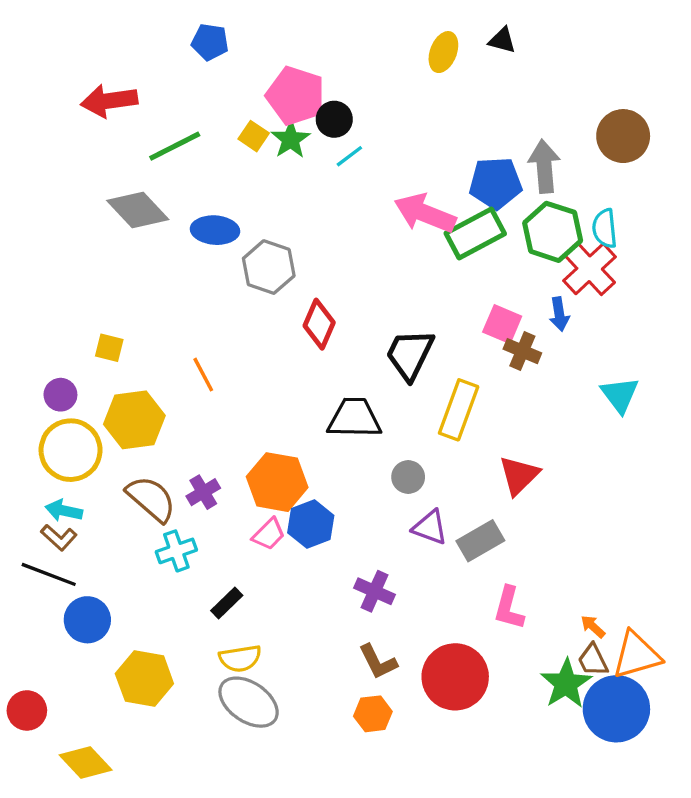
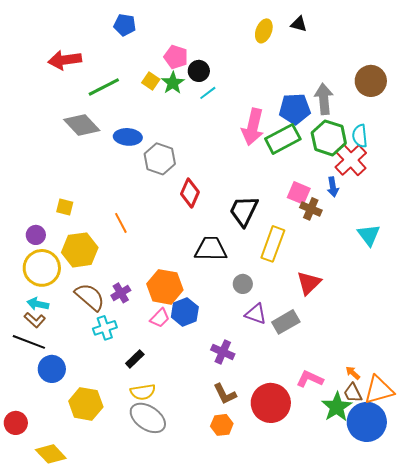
pink pentagon: (296, 96) -> (176, 57), size x0.7
pink arrow: (425, 213) -> (253, 127), turned -99
pink L-shape: (509, 608) -> (310, 379), moved, turned 100

